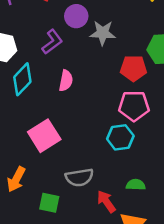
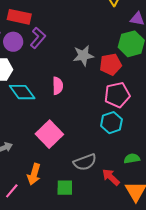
purple circle: (76, 16) -> (13, 42), moved
gray star: (103, 33) -> (83, 56), moved
purple L-shape: (52, 42) -> (38, 38), moved
cyan diamond: (22, 79) -> (22, 92), turned -68

